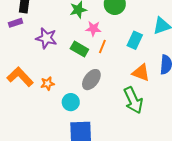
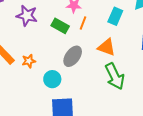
orange triangle: (141, 73) -> (107, 47), moved

